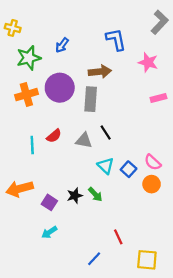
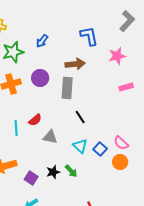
pink star: (148, 62) -> (117, 56), turned -30
purple circle: (60, 88) -> (40, 78), size x0.7
gray triangle: (84, 140) -> (50, 137), moved

